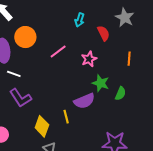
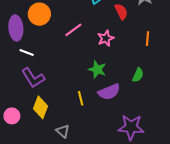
green star: (101, 83) -> (97, 69), moved
purple semicircle: (84, 101) -> (109, 92), moved
yellow diamond: (42, 126) -> (40, 107), moved

